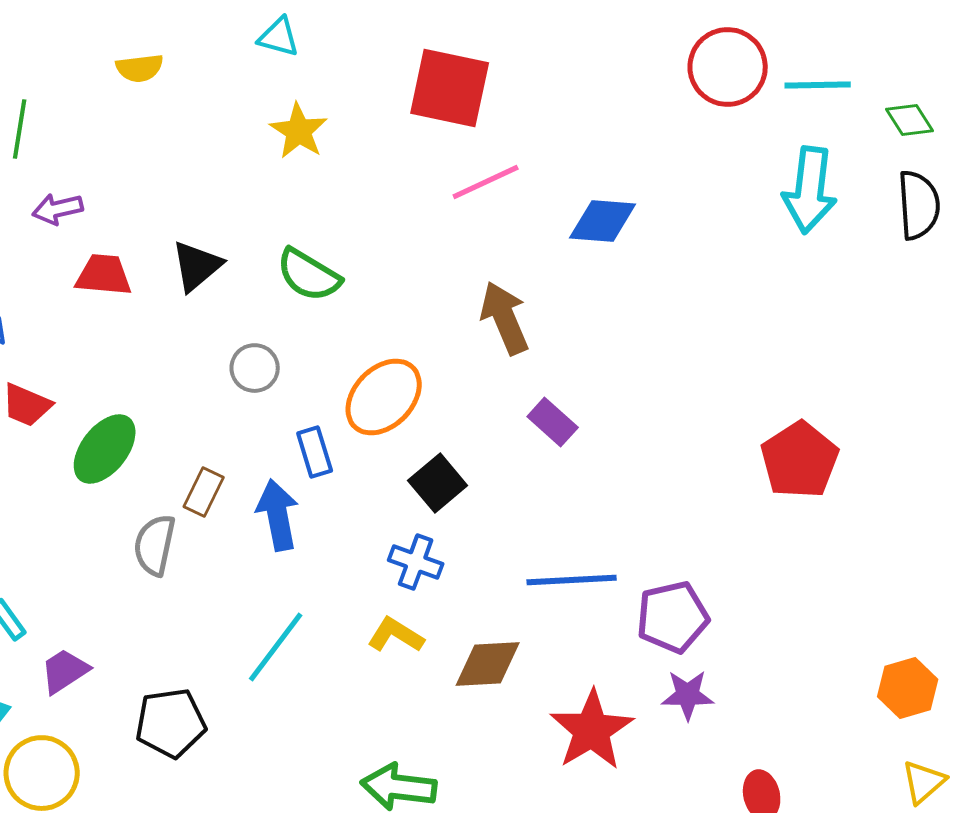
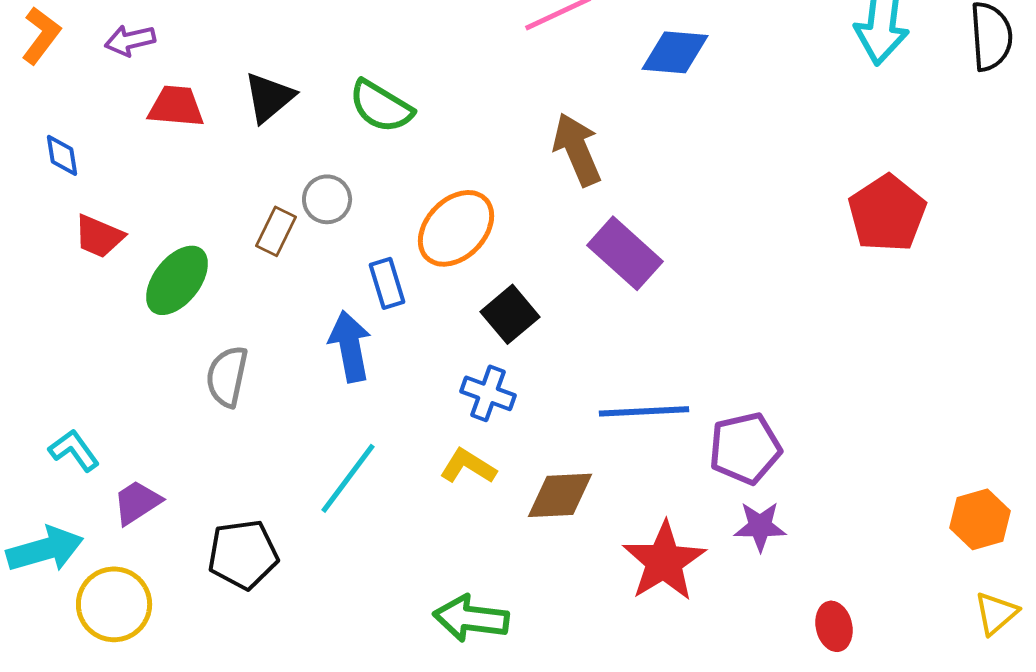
purple rectangle: (553, 422) -> (625, 253), size x1.5
red pentagon: (800, 460) -> (887, 213), moved
brown rectangle: (204, 492) -> (276, 231), moved

